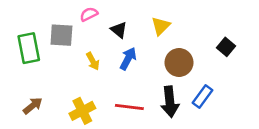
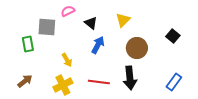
green rectangle: (29, 48) -> (28, 44), moved, size x0.7
yellow arrow: (93, 61) -> (67, 60), moved
blue rectangle: (203, 97) -> (174, 82), moved

